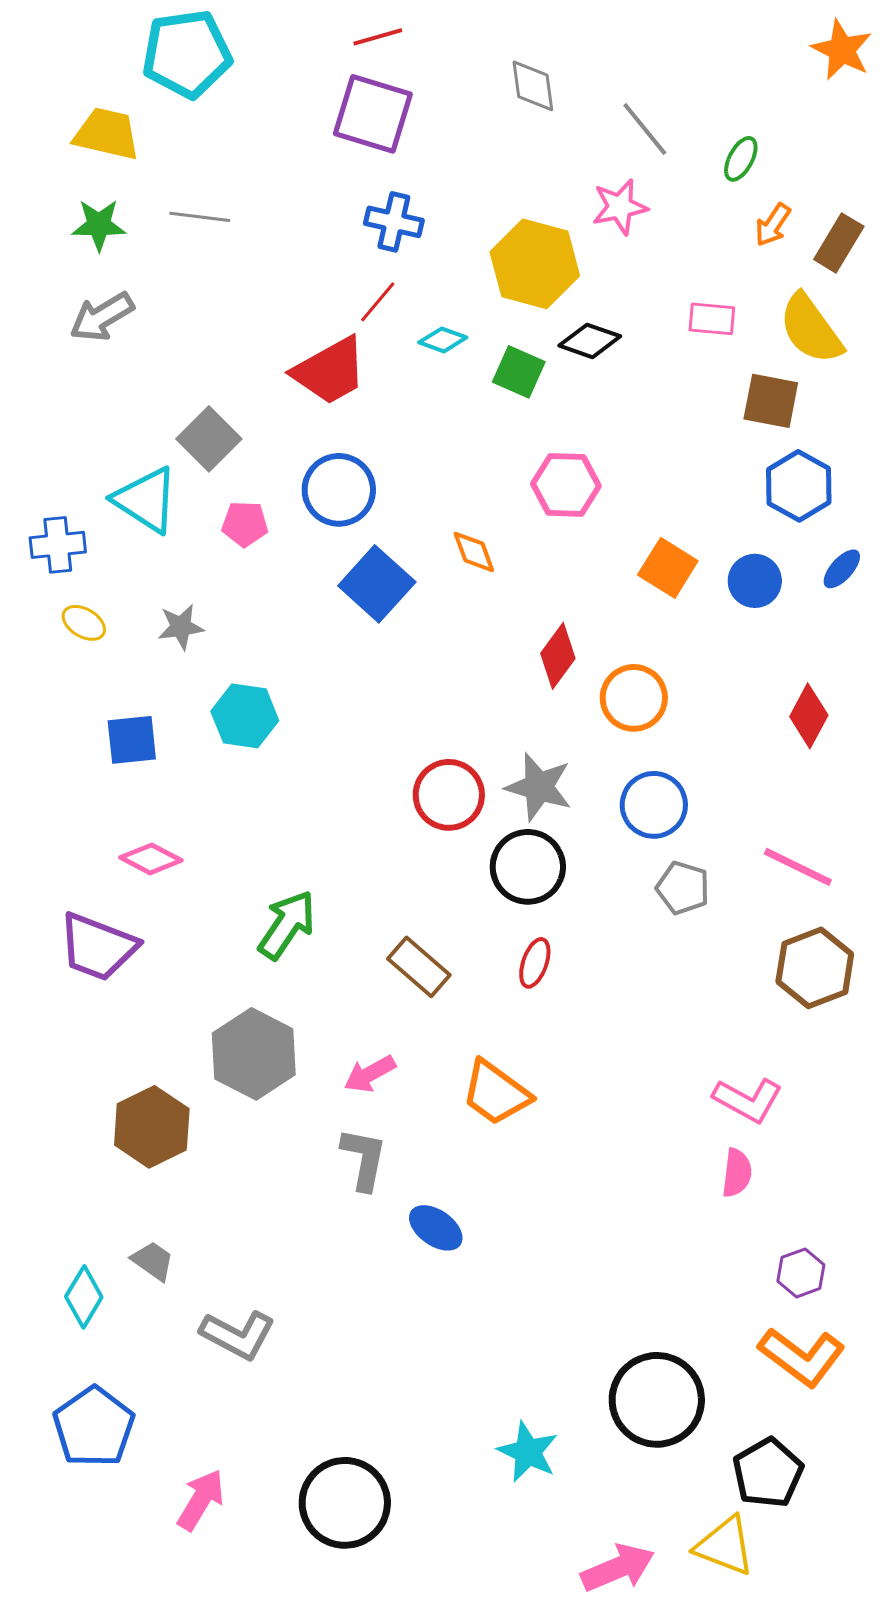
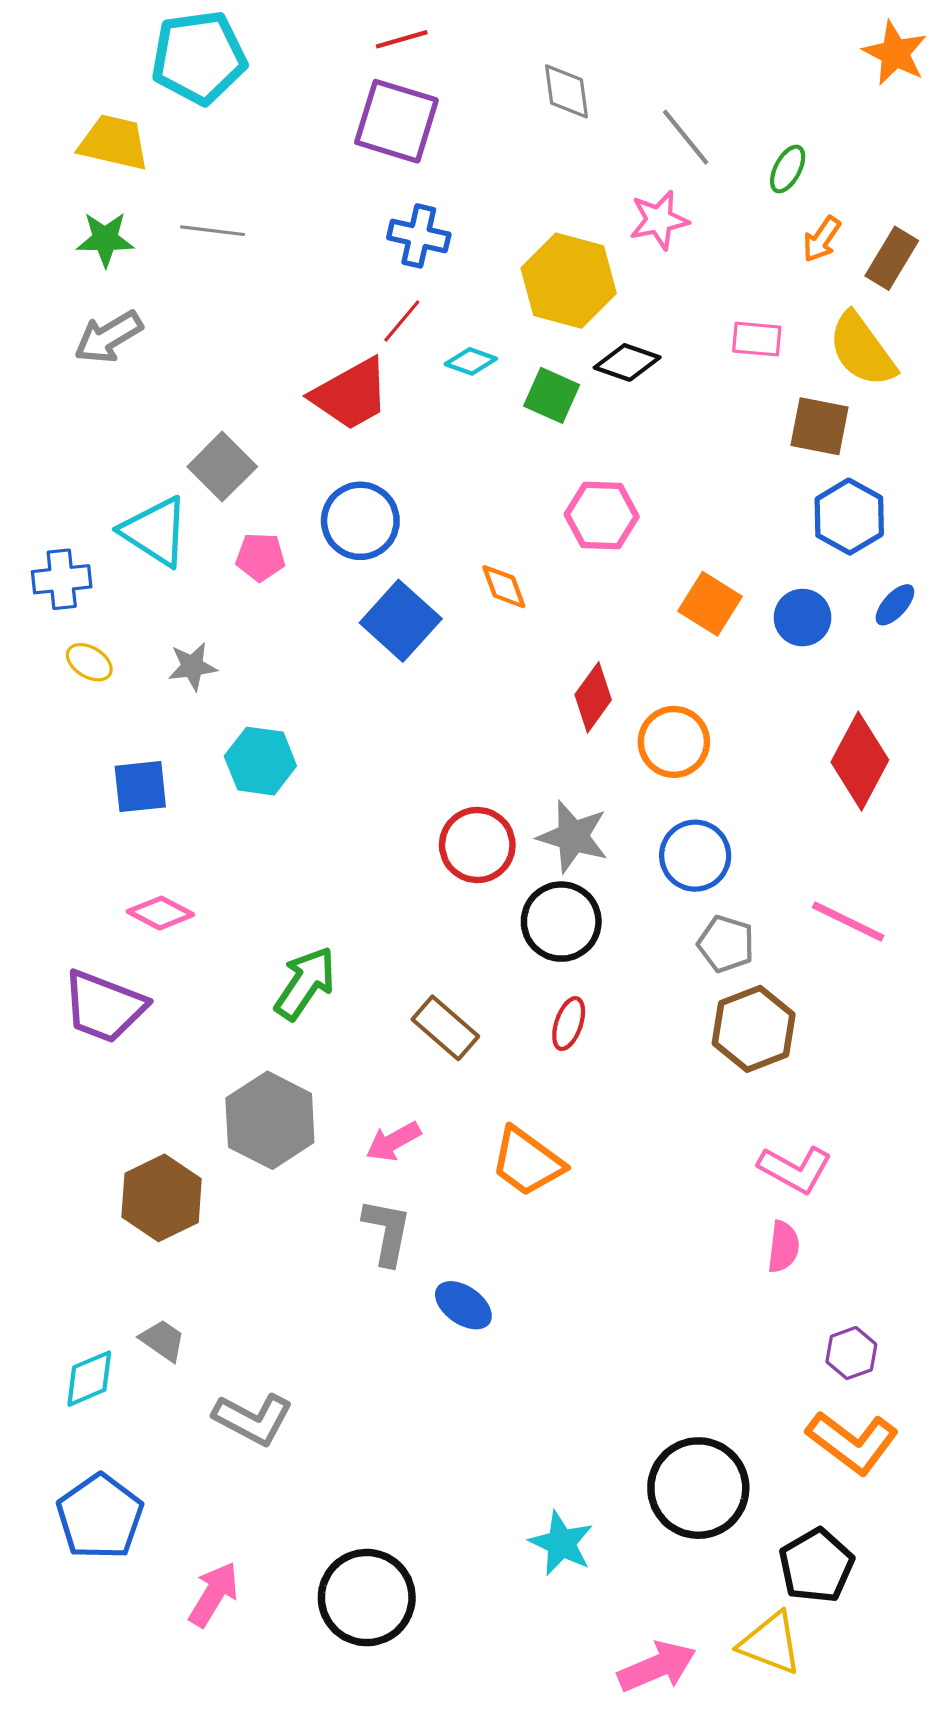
red diamond: (809, 716) -> (860, 761), size x1.4
brown hexagon: (815, 968) -> (754, 1029), moved
cyan diamond: (84, 1297) -> (89, 1379), turned 36

